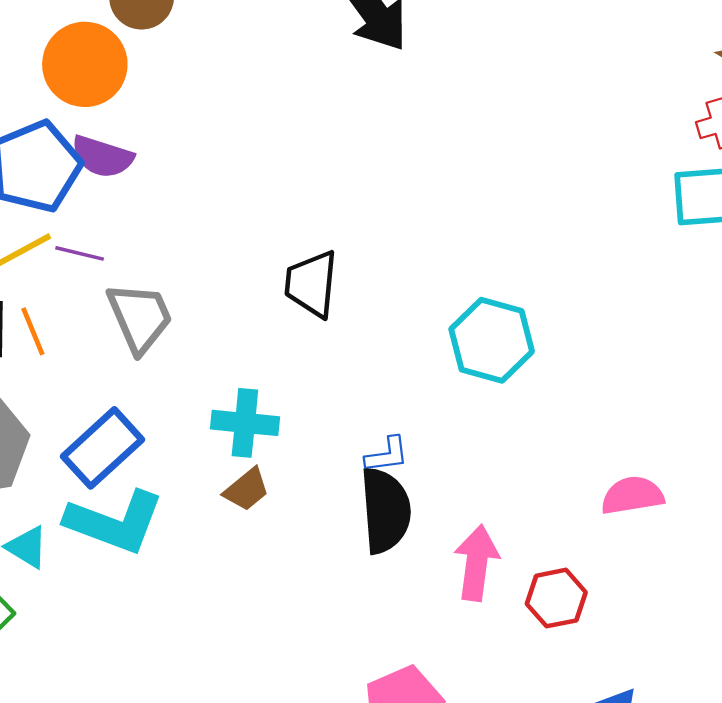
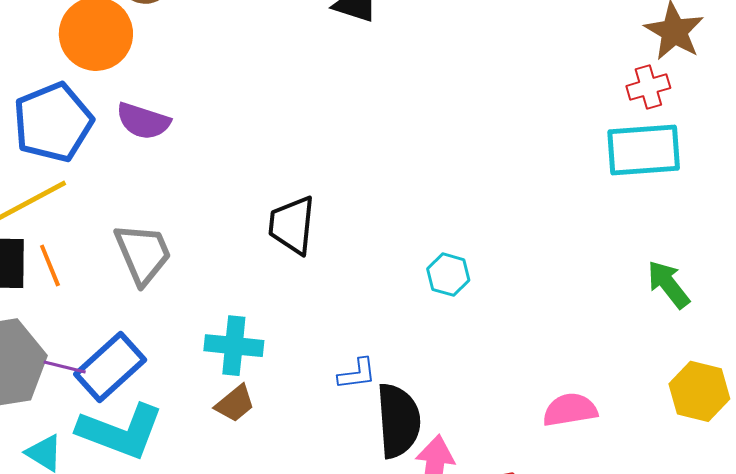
purple semicircle: (102, 157) -> (143, 121), moved
purple line: (80, 253) -> (65, 367), moved
cyan hexagon: (492, 340) -> (448, 275), size x0.6
black semicircle: (385, 511) -> (398, 421), moved

